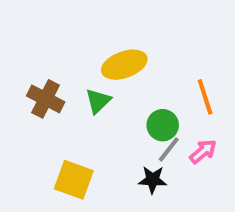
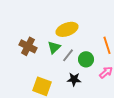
gray line: (169, 149) -> (68, 55), moved
black star: (153, 180) -> (74, 79), moved

